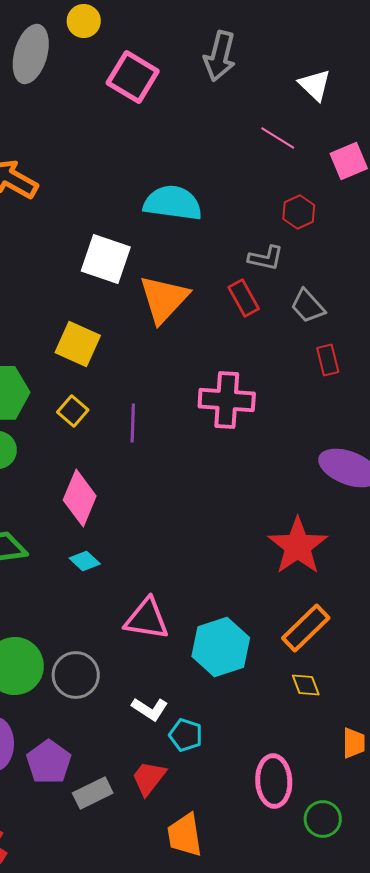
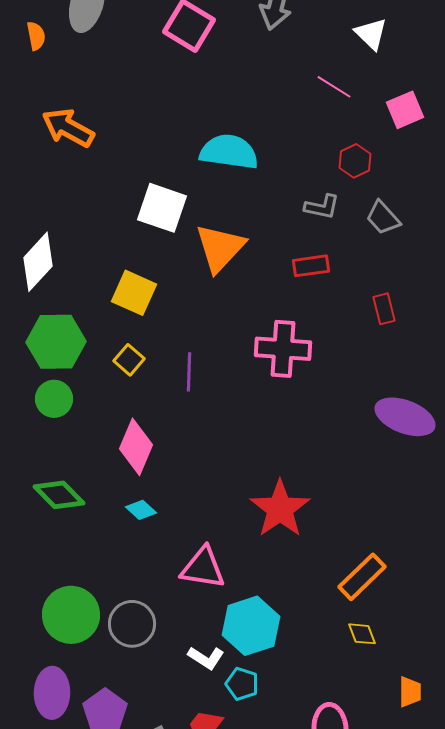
red rectangle: (244, 298) -> (311, 266), moved, turned -69
gray trapezoid: (308, 306) -> (383, 218), moved
red star: (298, 546) -> (280, 509), moved
cyan hexagon: (221, 647) -> (251, 626), moved

